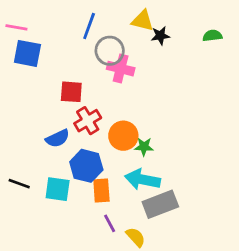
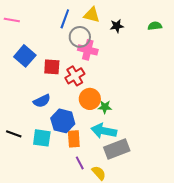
yellow triangle: (143, 21) -> (92, 15), moved
blue square: (27, 53) -> (25, 56), moved, turned 30
red cross: (88, 121) -> (75, 76), moved

